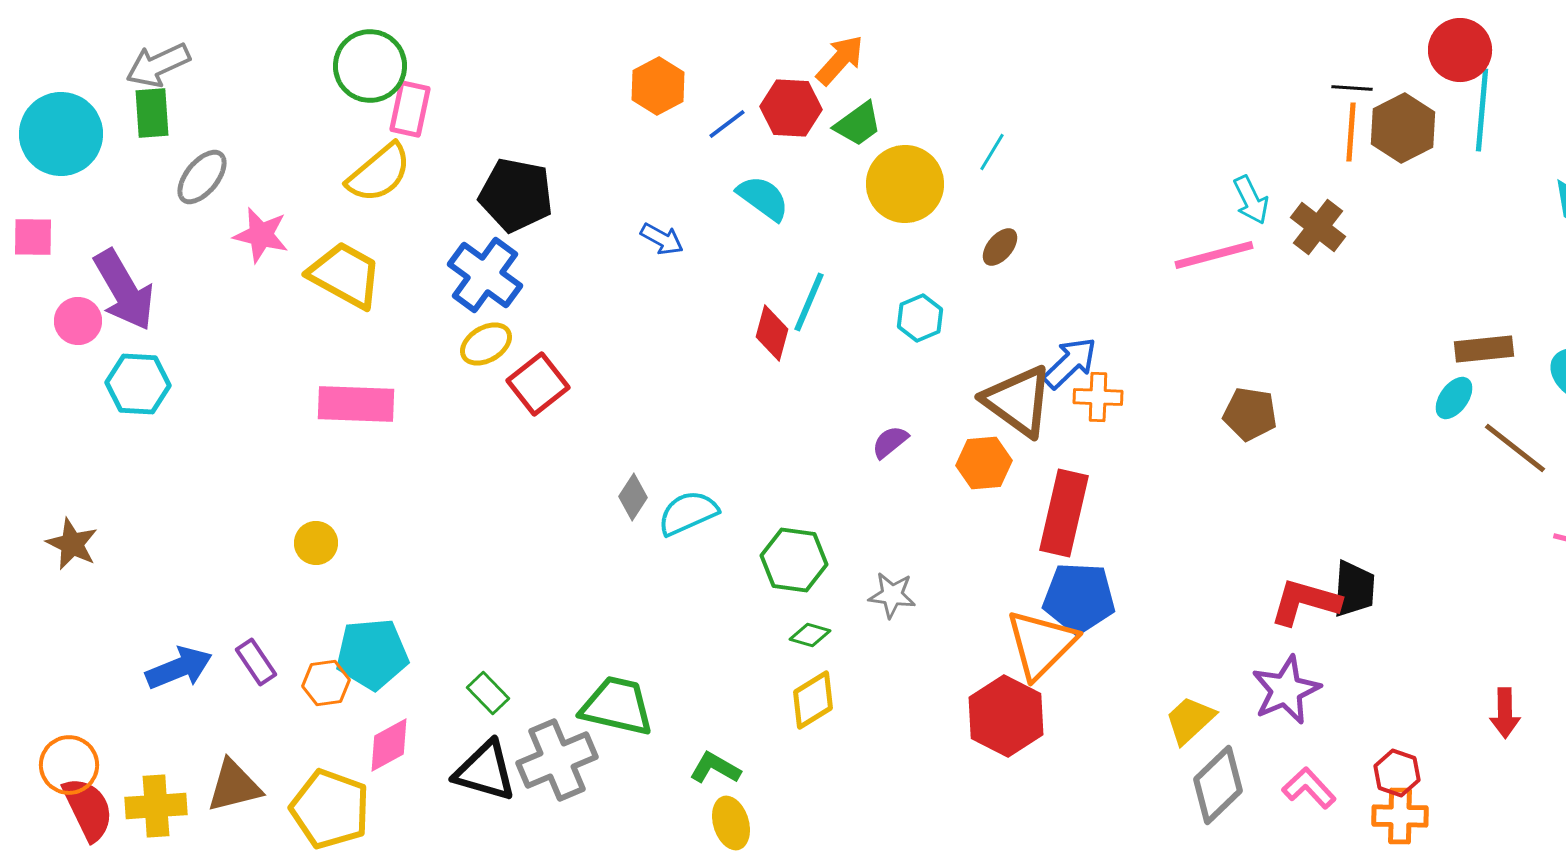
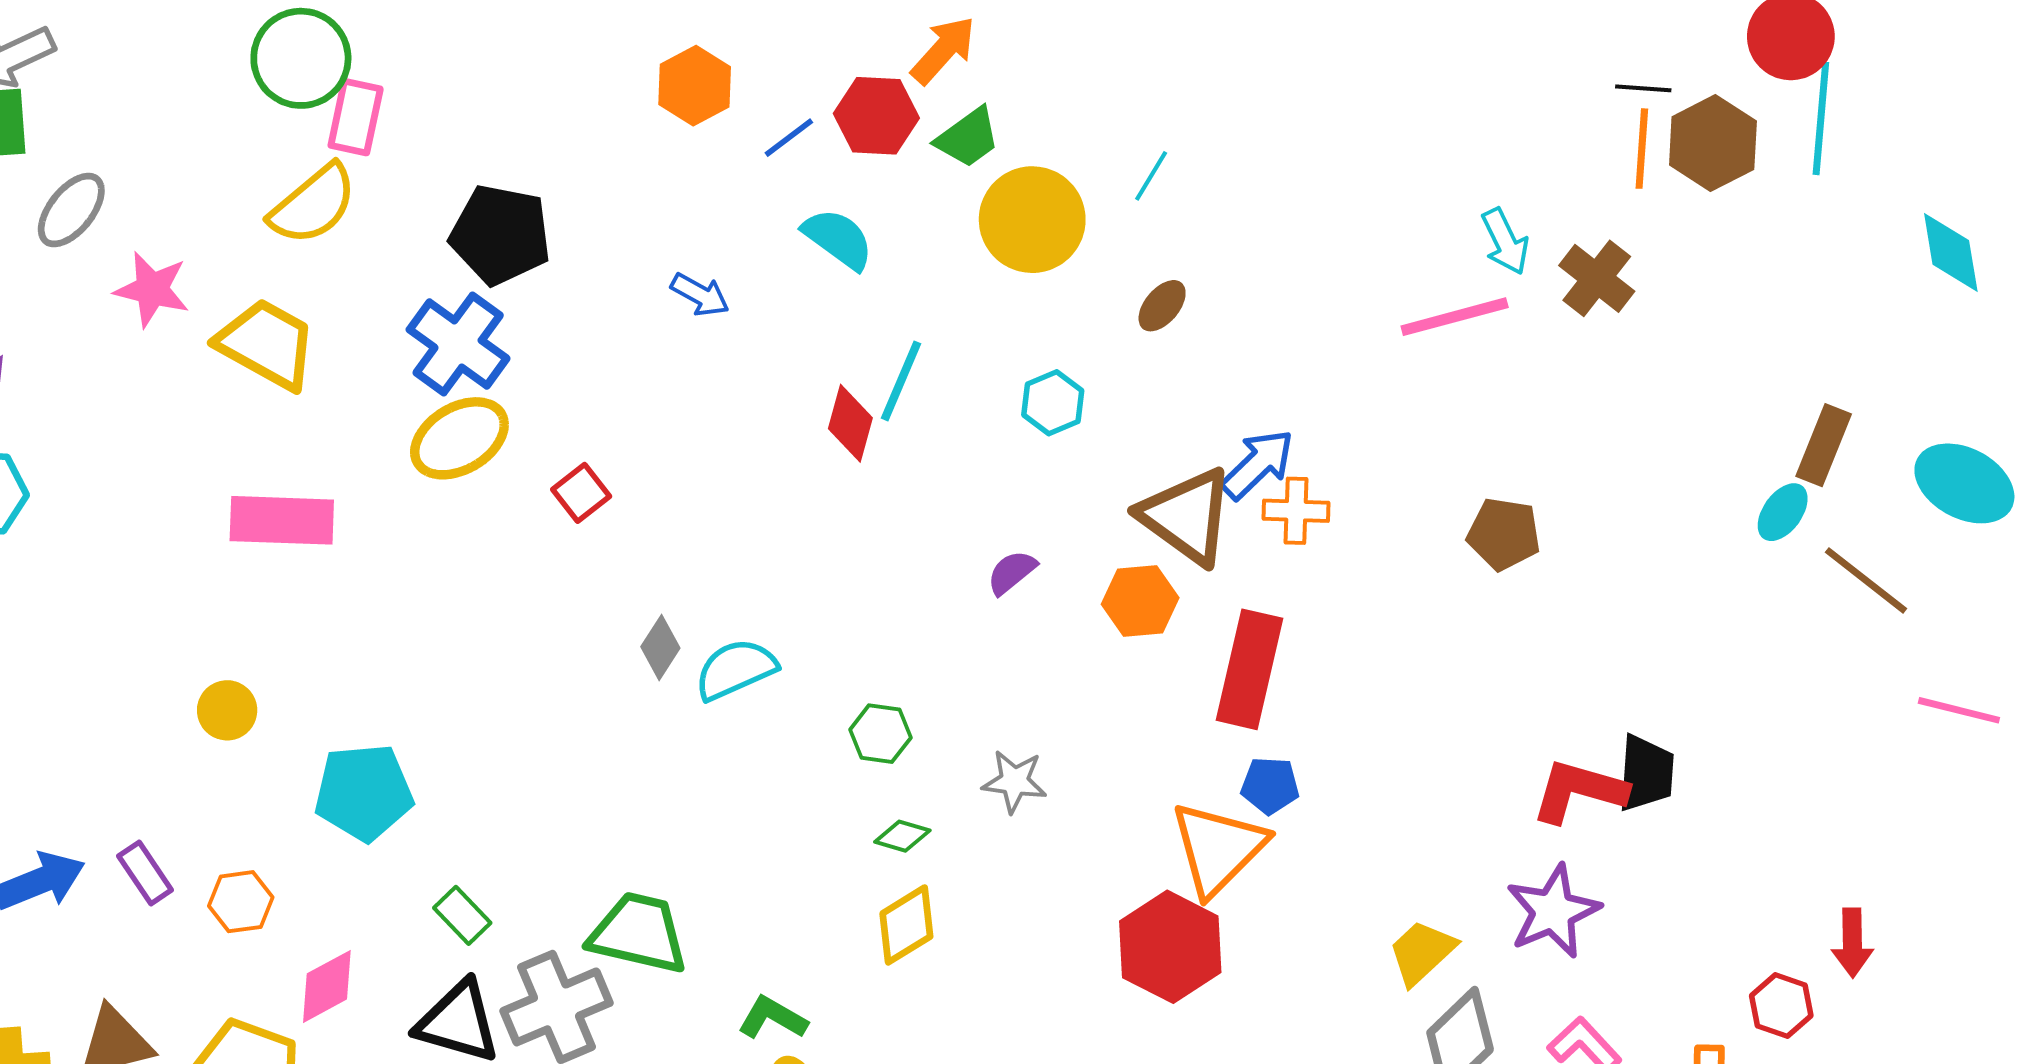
yellow ellipse: (486, 344) -> (459, 438), size x1.4
brown rectangle: (1484, 349) -> (1824, 445), turned -62
red square: (538, 384) -> (581, 493), moved, size x0.7
green hexagon: (794, 560) -> (880, 734), size x0.7
blue pentagon: (1079, 598) -> (1270, 786), size x0.6
cyan pentagon: (372, 654) -> (364, 792), moved
red hexagon: (1397, 773) -> (1781, 1006), moved

